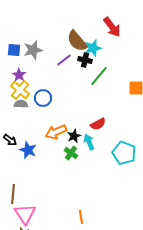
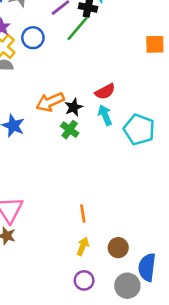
green line: (99, 76) -> (78, 29), moved
blue circle: (43, 98) -> (33, 38), moved
cyan arrow: (89, 142) -> (105, 115), moved

